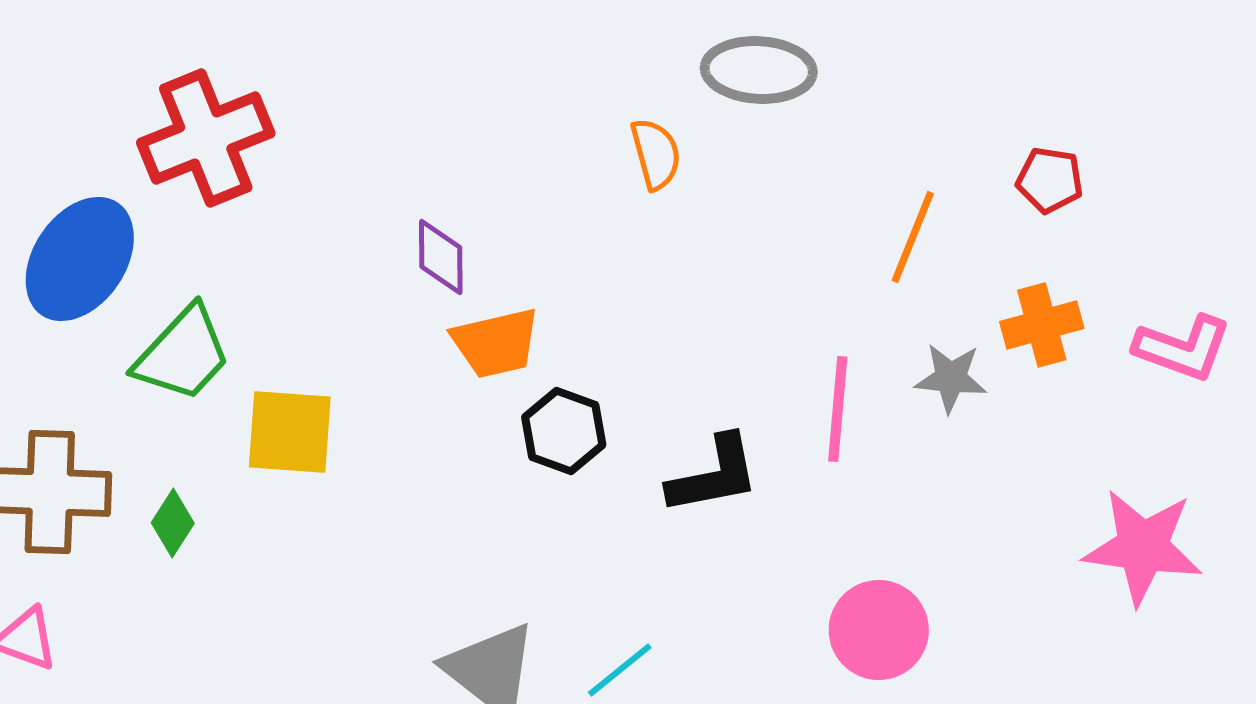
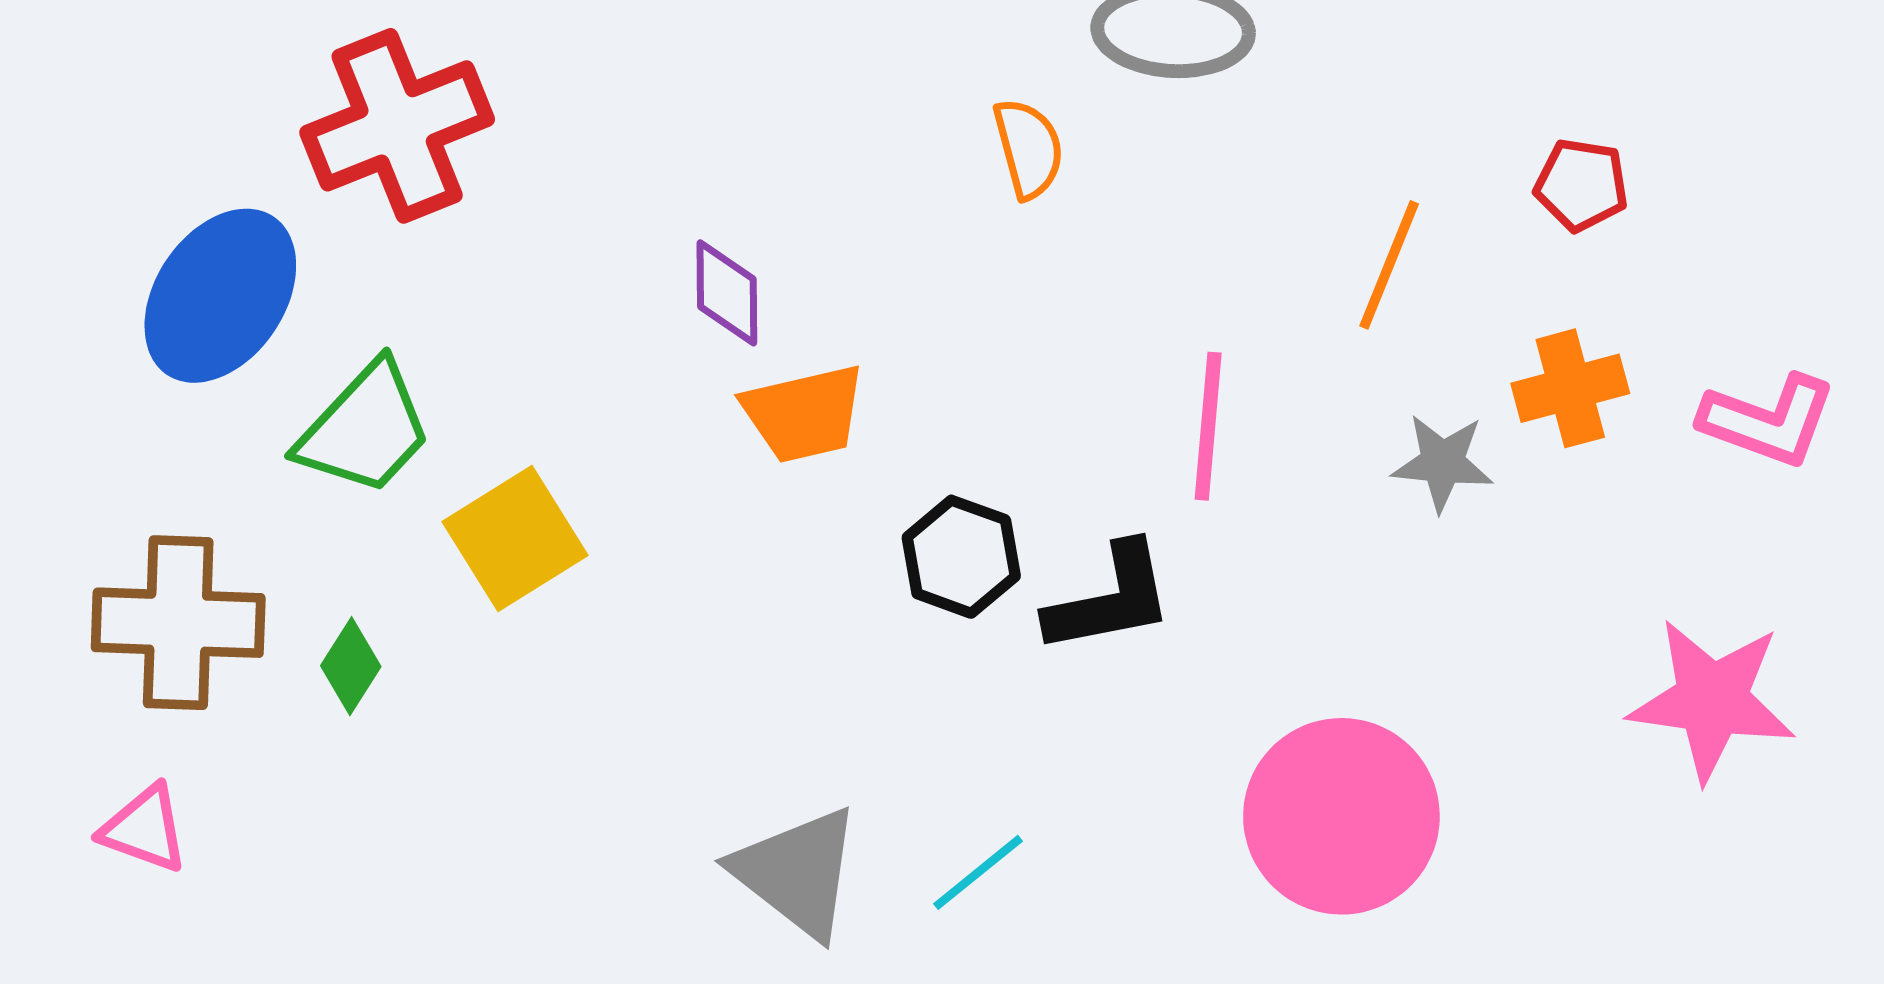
pink line: (838, 409) -> (1208, 426), moved
black hexagon: (564, 431) -> (961, 557), moved
yellow square: (290, 432) -> (515, 538), turned -36
pink circle: (879, 630) -> (1341, 816), size x1.4

